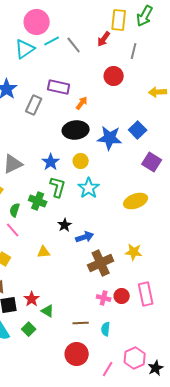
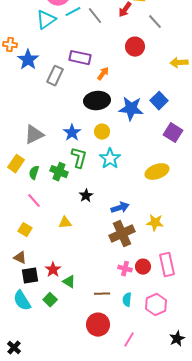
gray line: (134, 51) -> (155, 22), turned -56
green semicircle: (15, 210) -> (34, 173), moved
blue arrow: (85, 237) -> (120, 208), moved
pink hexagon: (135, 358) -> (156, 305), moved

